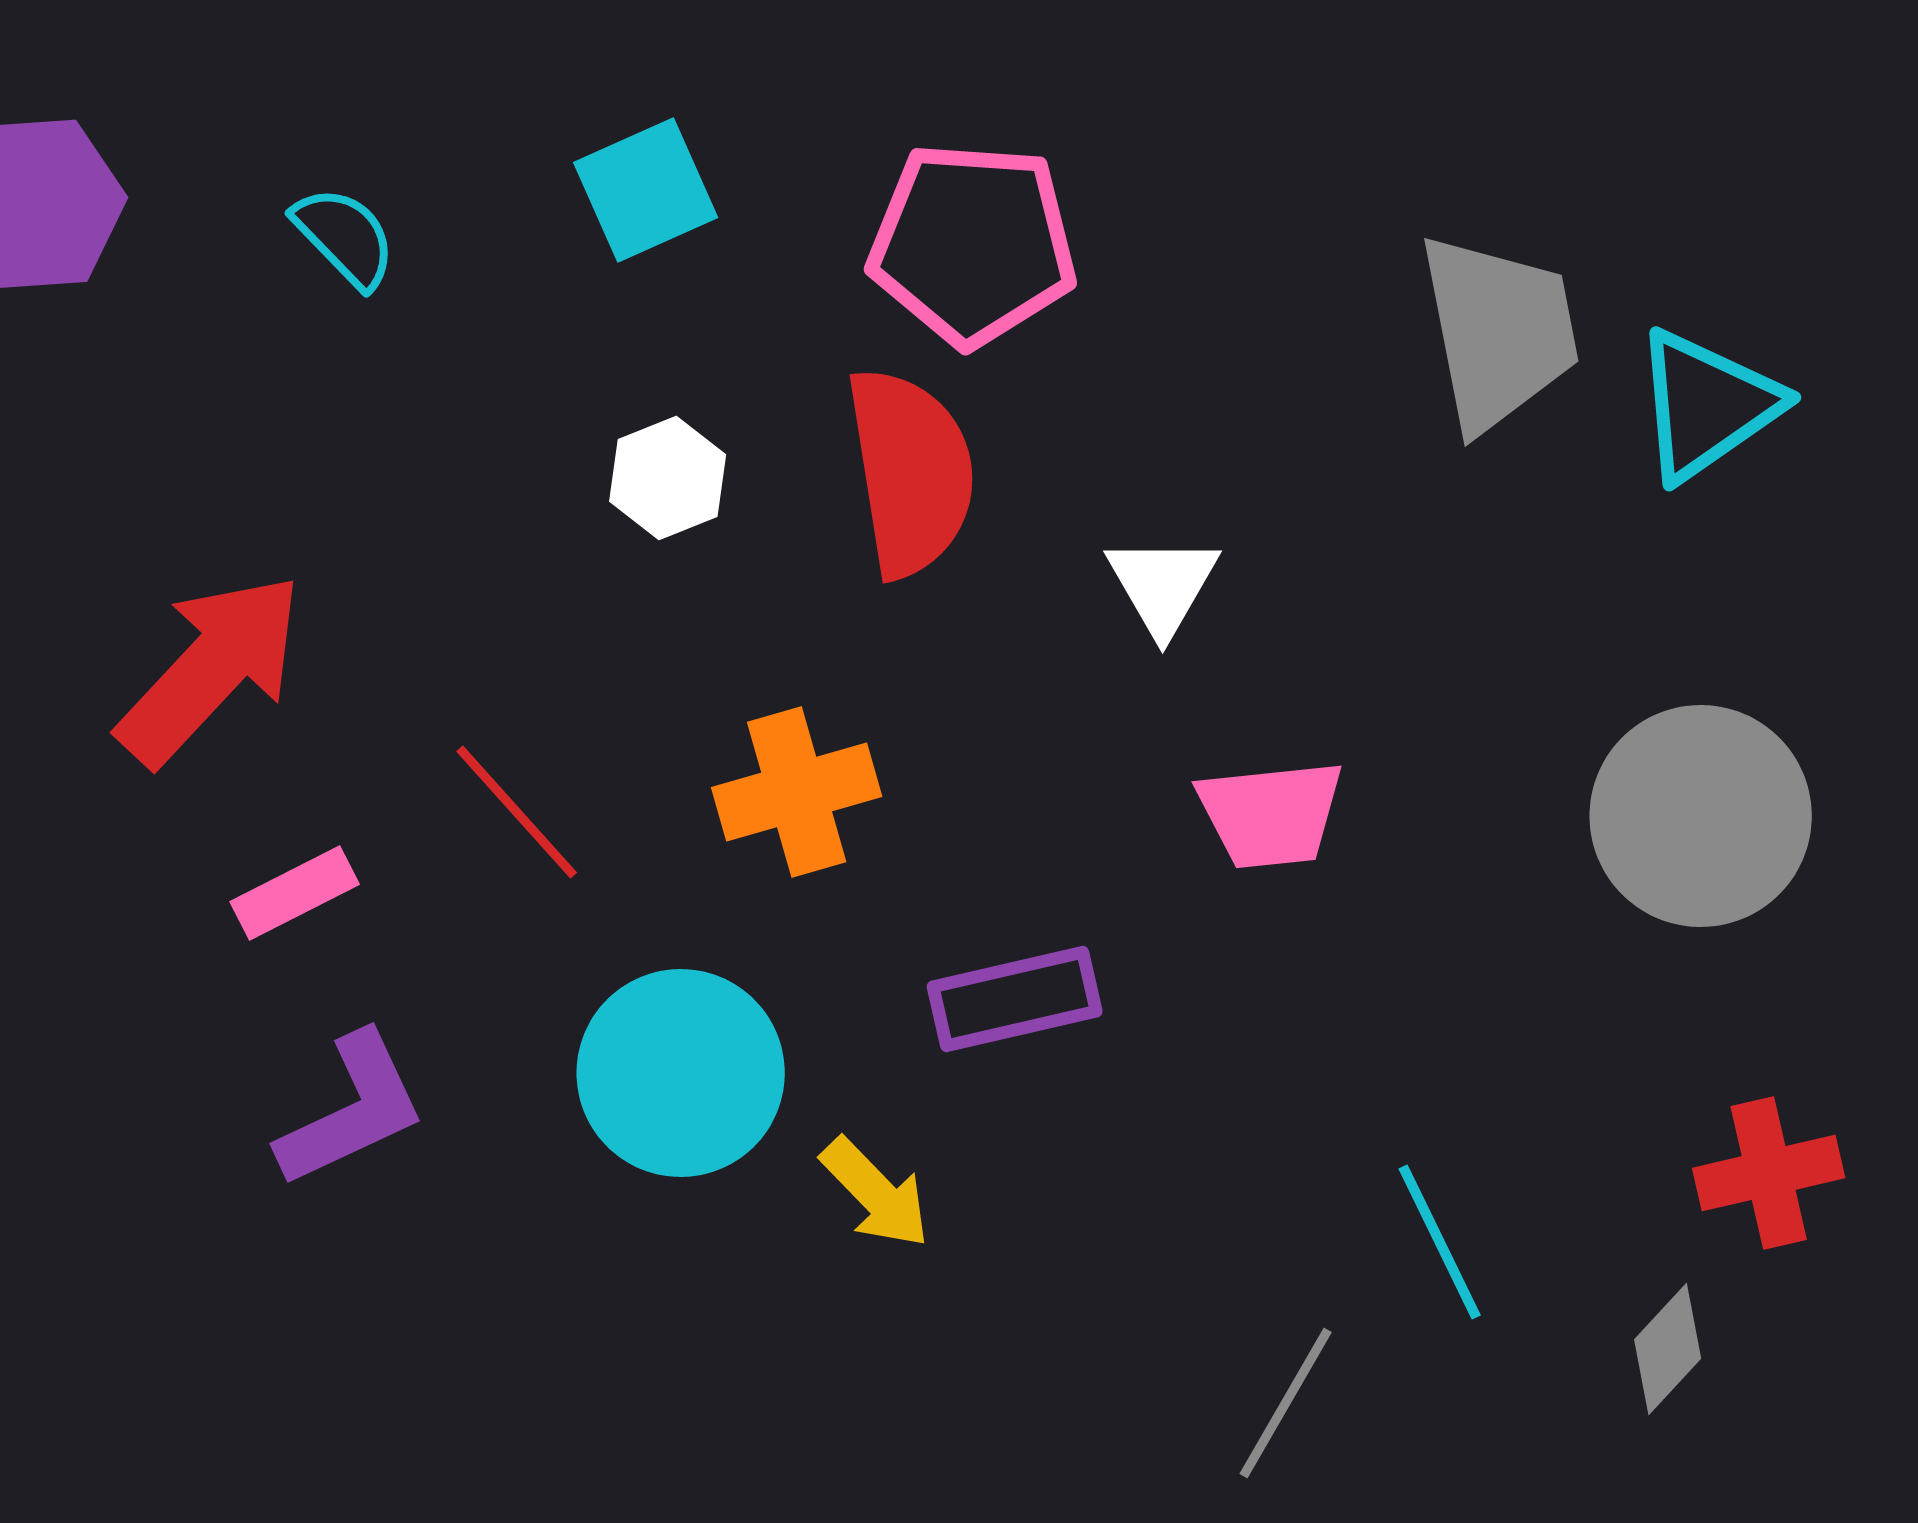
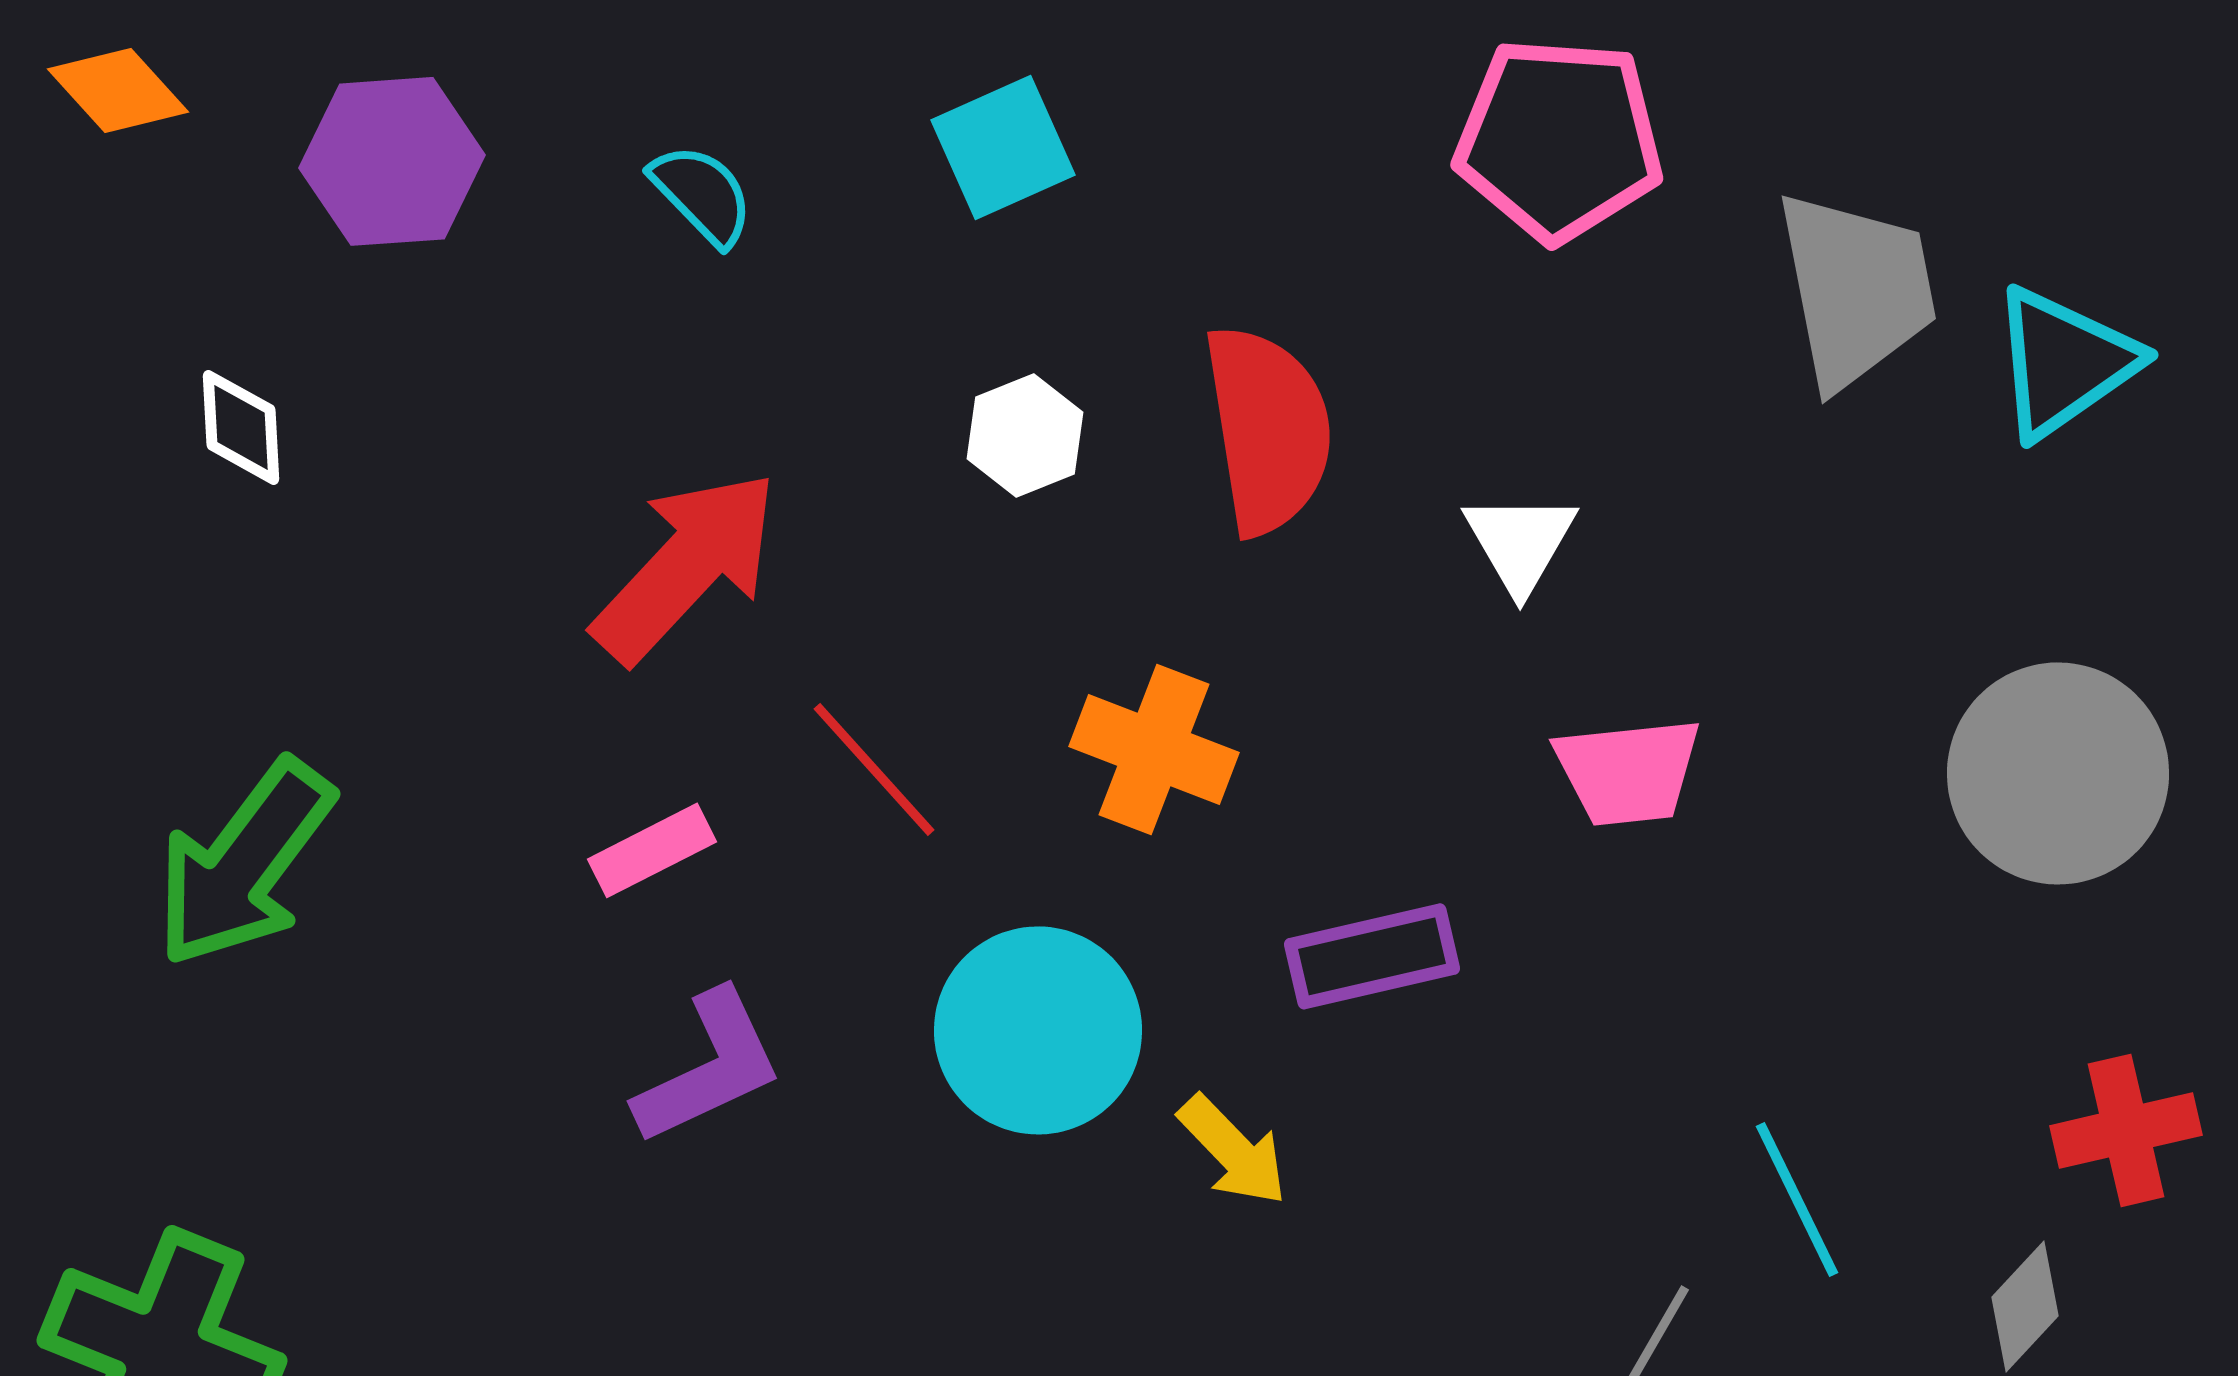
pink pentagon: (973, 244) -> (1559, 139), moved
red arrow: (211, 669) -> (686, 566), moved
orange cross: (797, 792) -> (1154, 749), turned 37

